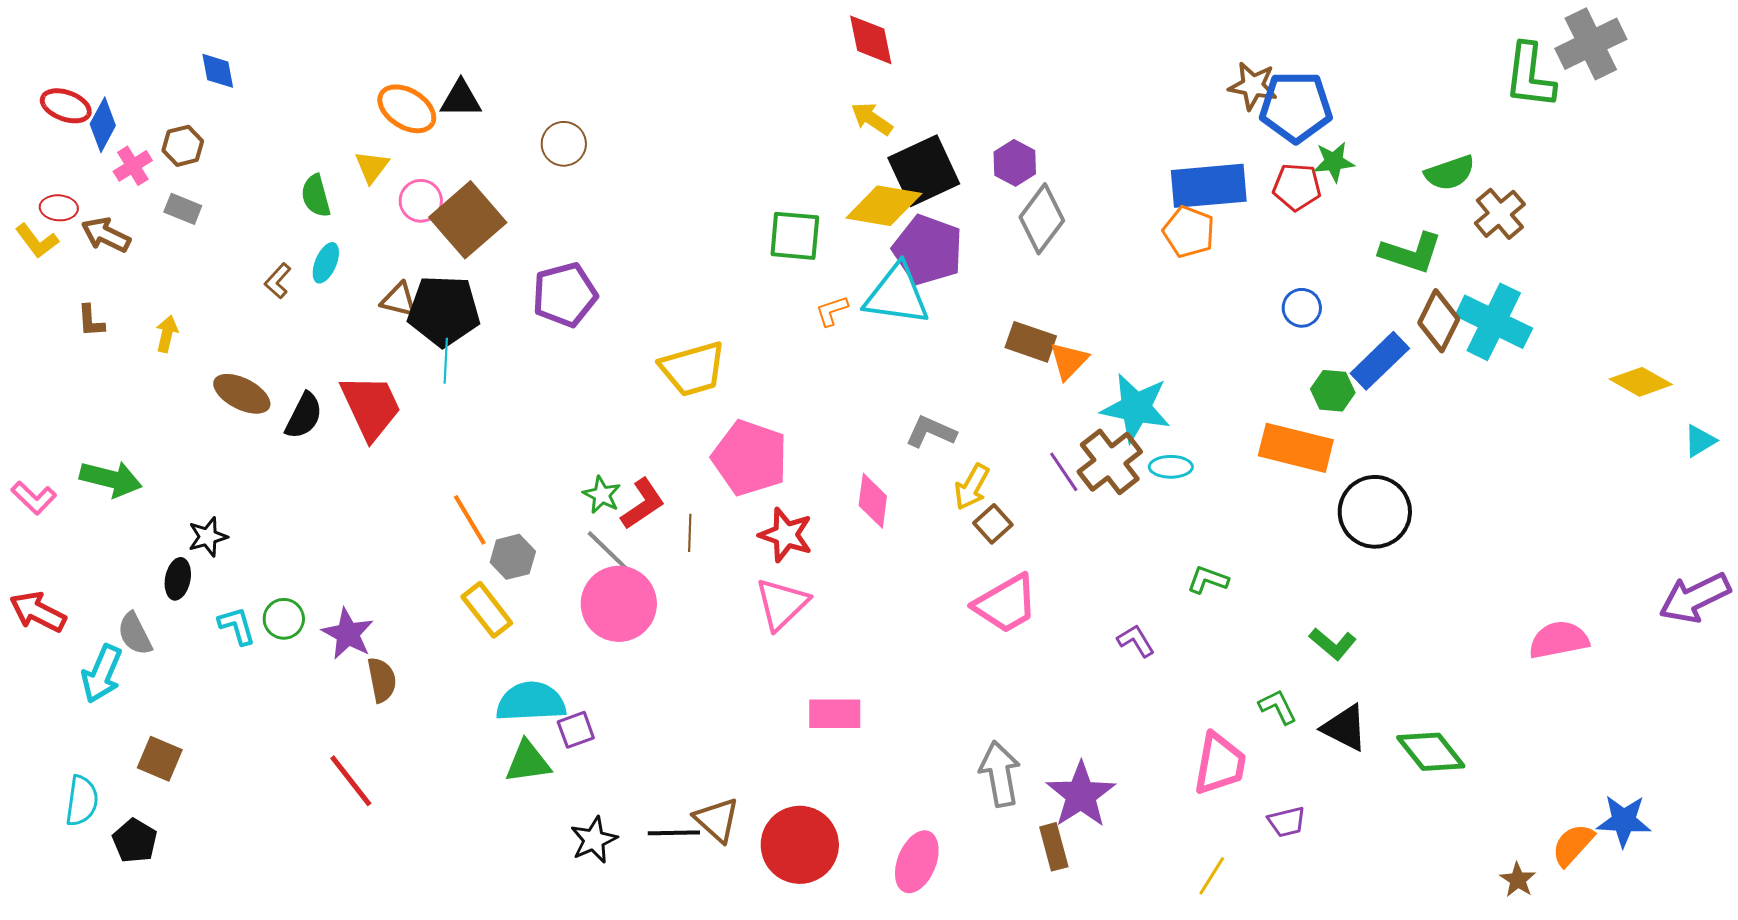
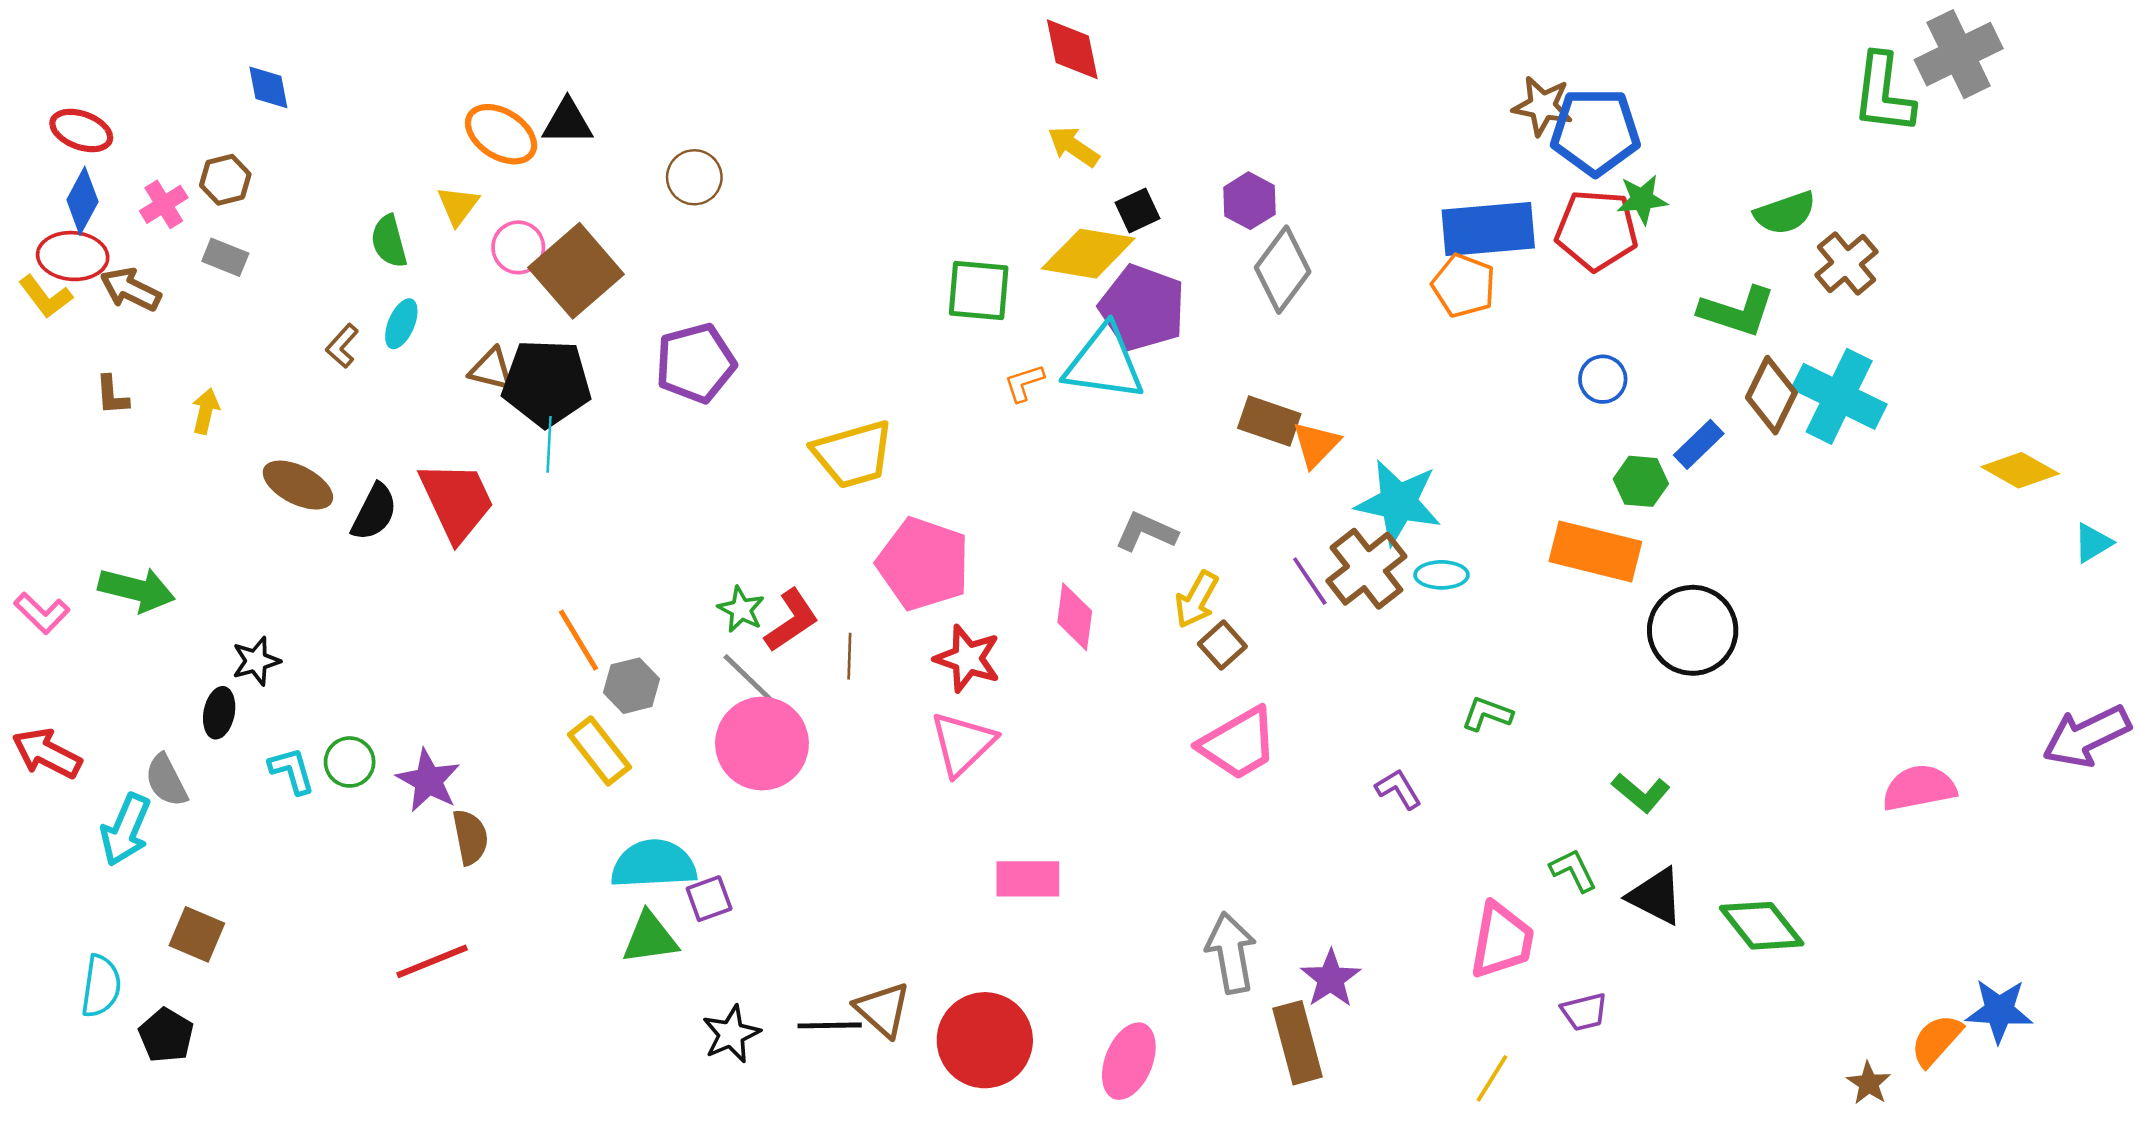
blue diamond: (103, 125) -> (82, 201), moved
black square: (924, 171) -> (1137, 211), size x0.5
red pentagon: (1297, 187) -> (1597, 230), size x1.4
red ellipse: (59, 208) -> (73, 256), size x1.5
blue rectangle: (1380, 361) -> (1699, 444), size x0.7
red line: (351, 781) -> (432, 961), turned -74
purple star: (1081, 795) -> (1331, 979), size x0.7
brown rectangle: (1054, 847) -> (1297, 1043), size x1.4

